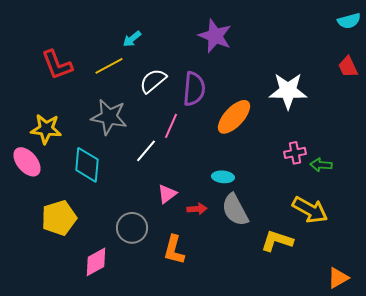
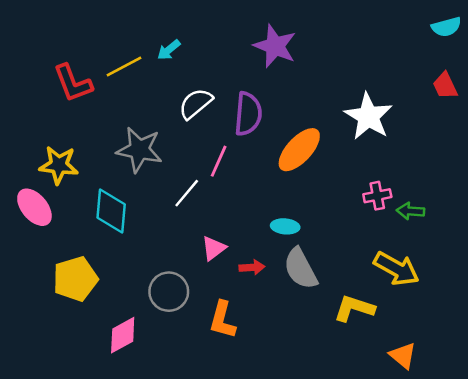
yellow line: (109, 66) -> (124, 67), moved
white star: (288, 91) -> (368, 116), turned 30
orange triangle: (338, 278) -> (403, 356), moved, turned -50

